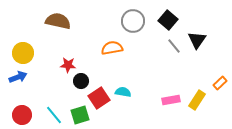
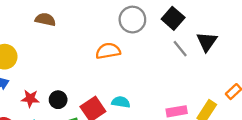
brown semicircle: (58, 21) -> (45, 20), size x0.7
red star: (68, 65) -> (30, 99), moved
black circle: (81, 81) -> (58, 100), moved

